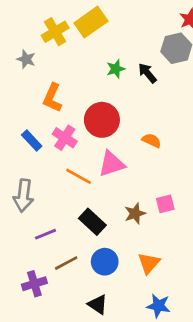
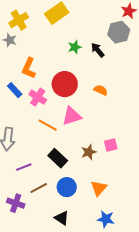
yellow cross: (55, 32) -> (19, 20), moved
blue rectangle: (32, 140) -> (15, 90), moved
orange semicircle: (152, 140) -> (101, 90), moved
purple cross: (34, 284) -> (16, 203), turned 36

